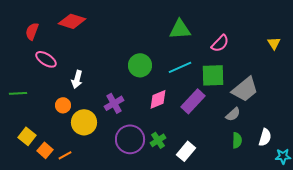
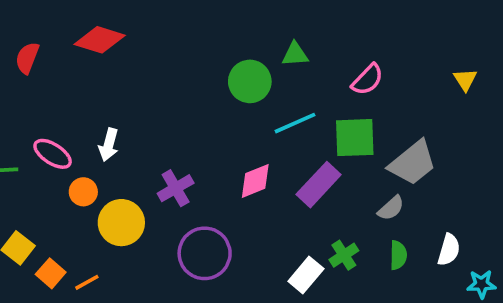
green triangle: (180, 29) -> (295, 54), size x0.7
pink ellipse: (46, 59) -> (53, 154), moved
green circle: (140, 65) -> (250, 81), moved
green cross: (158, 140) -> (344, 255), moved

